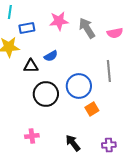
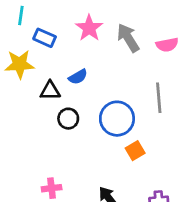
pink star: (59, 21) -> (89, 28), turned -30
blue rectangle: (27, 28) -> (45, 38), turned 35
black circle: (46, 94) -> (68, 119), moved, size x0.6

